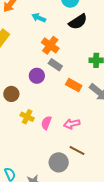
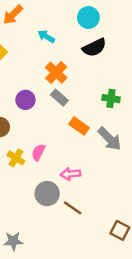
purple circle: (37, 76) -> (25, 100), moved
pink semicircle: (46, 123) -> (38, 152), moved
gray circle: (59, 162) -> (47, 194), moved

